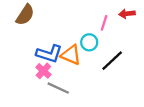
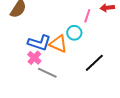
black line: (112, 61) -> (94, 63), moved

